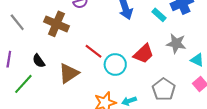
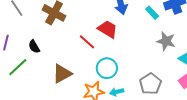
red trapezoid: (144, 54) -> (108, 29), moved, turned -110
cyan circle: (115, 64) -> (107, 68), moved
brown triangle: (69, 73) -> (62, 74), moved

